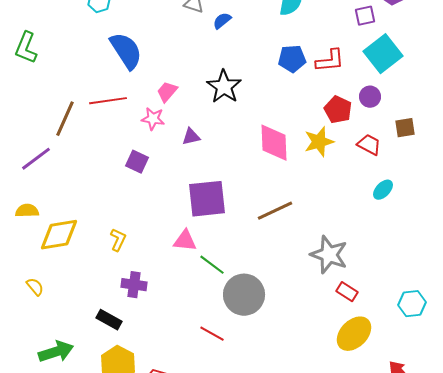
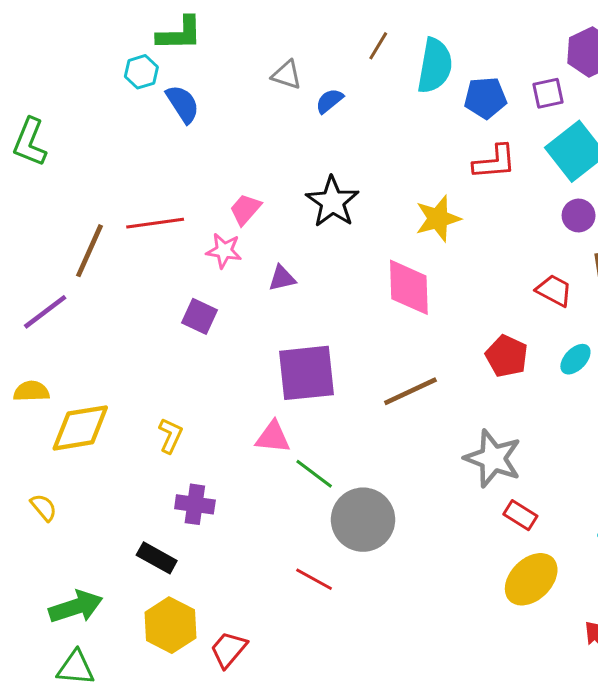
blue semicircle: (126, 51) -> (183, 104), moved, size x0.7
blue pentagon: (292, 59) -> (485, 98), moved
purple circle: (370, 97) -> (579, 216), moved
red pentagon: (338, 110) -> (507, 356), moved
yellow star: (319, 142) -> (438, 219), moved

